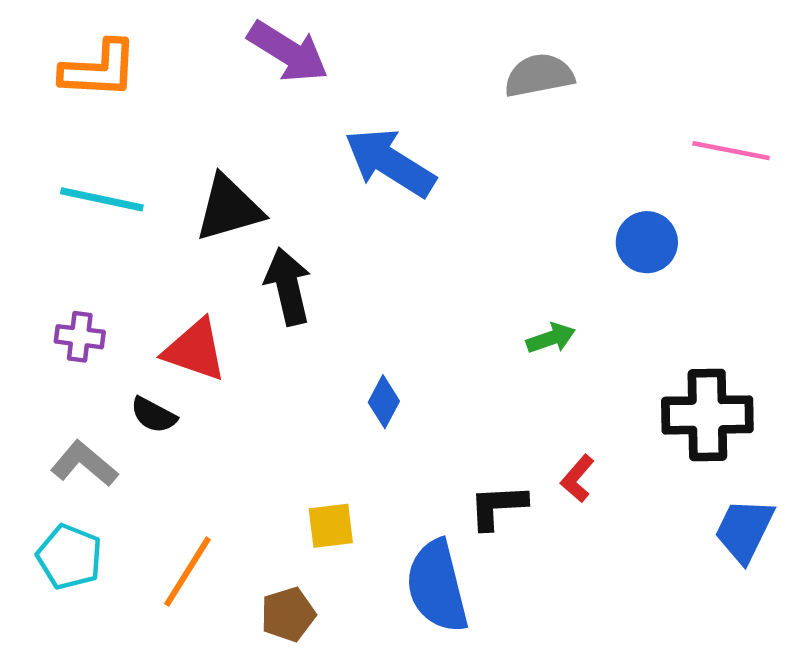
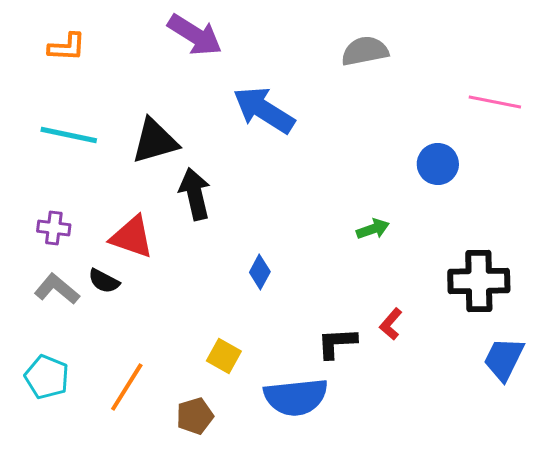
orange L-shape: (99, 69) -> (67, 47), size x0.7
gray L-shape: (84, 464) -> (57, 289), moved
yellow square: (331, 526) -> (224, 356), turned 36
blue semicircle: (437, 586) -> (296, 397), turned -82

